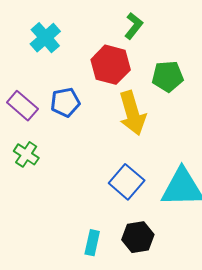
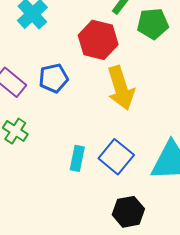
green pentagon: (168, 76) -> (153, 24), moved
cyan rectangle: (92, 243) -> (77, 158), moved

